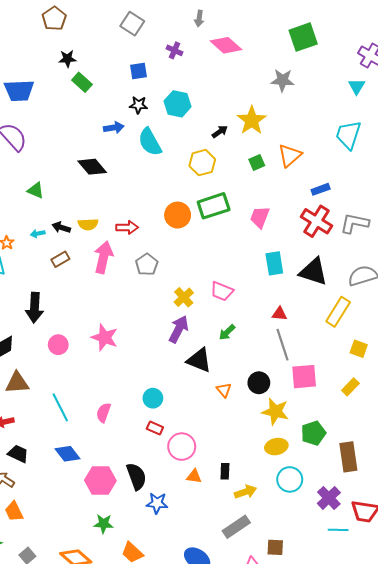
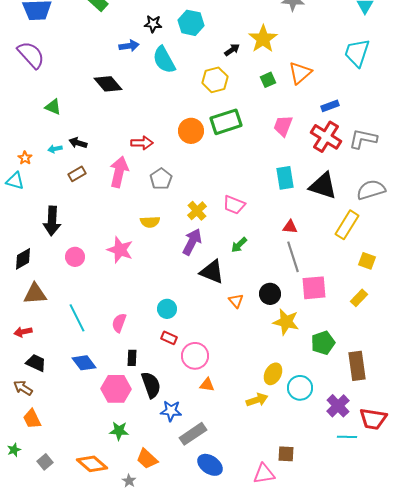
pink trapezoid: (260, 217) -> (283, 126), moved
yellow semicircle: (88, 224) -> (150, 222), moved
yellow ellipse: (276, 447) -> (273, 374), moved, turned -50
black rectangle: (225, 471) -> (132, 358), moved
gray rectangle: (236, 527) -> (193, 434), moved

